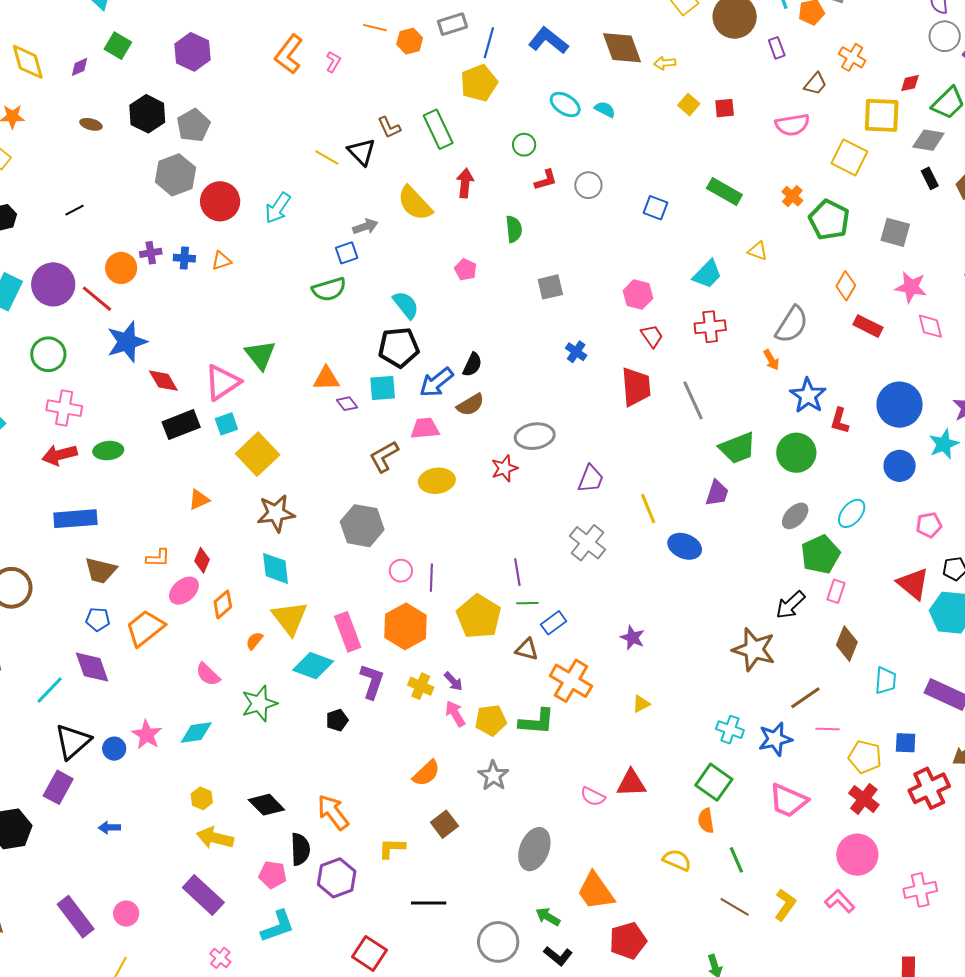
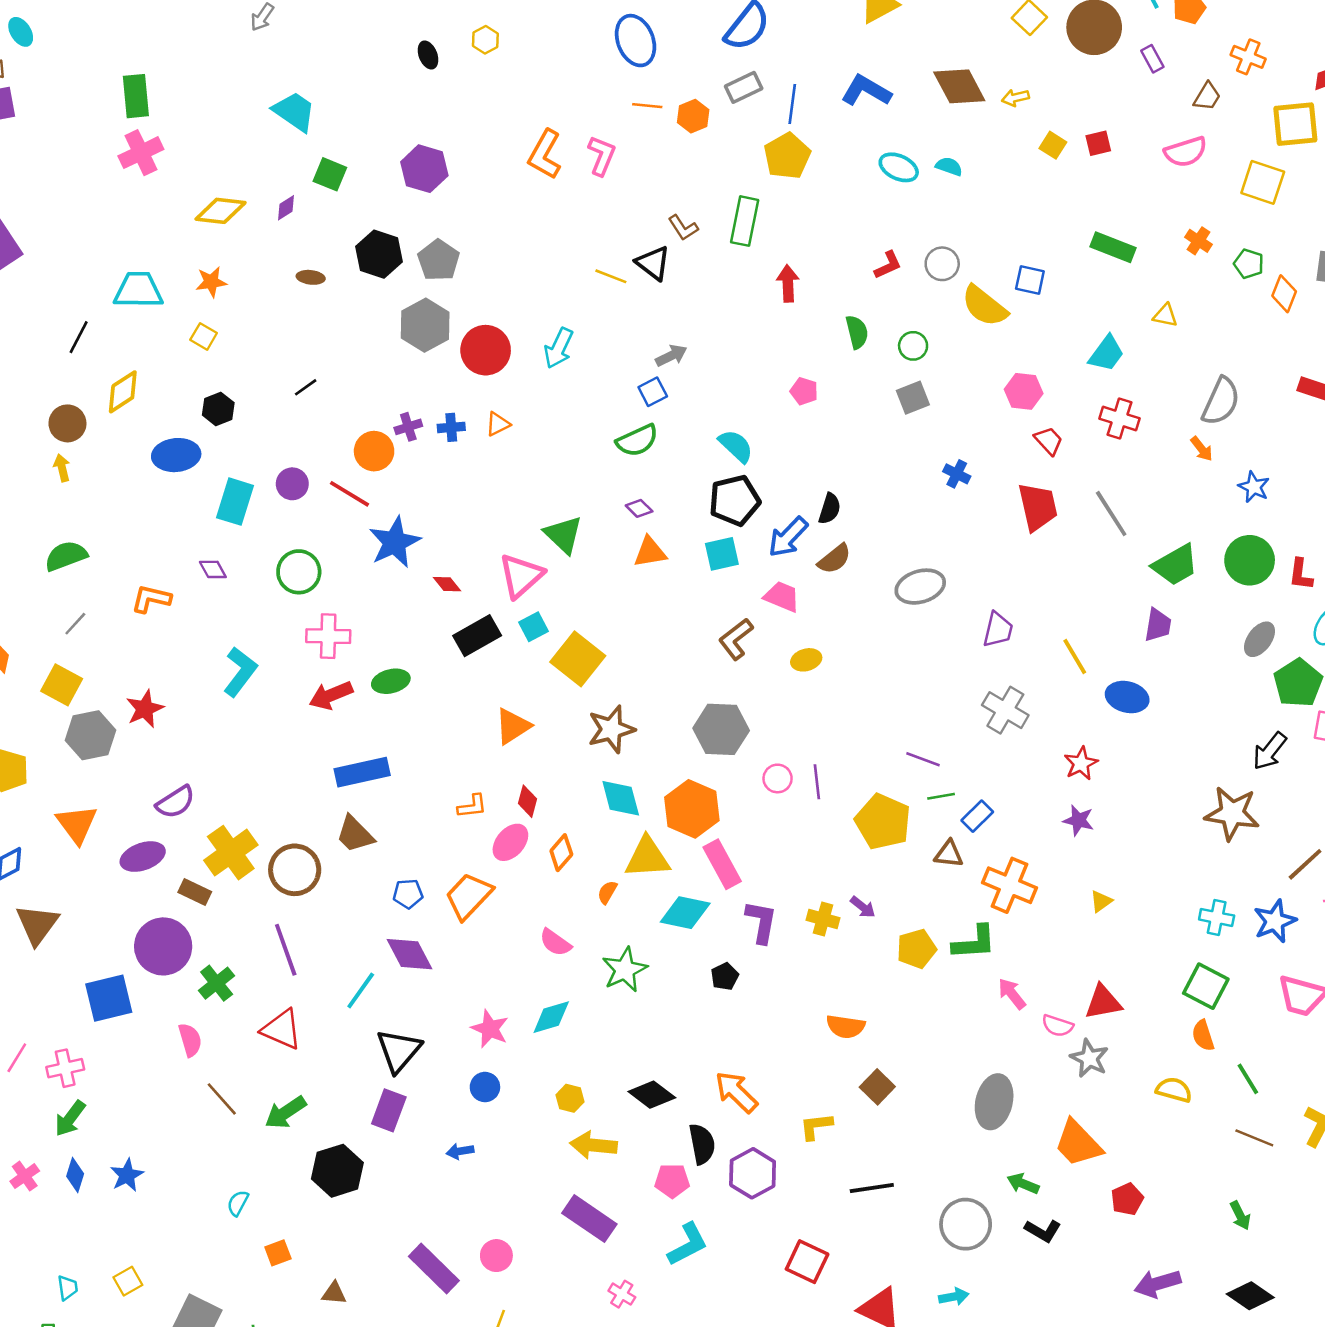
yellow diamond: (28, 62) -> (221, 211), turned -60
pink L-shape: (333, 62) -> (602, 156), size x1.5
green rectangle: (438, 129) -> (745, 221), turned 45
green circle: (524, 145) -> (913, 346), moved
yellow semicircle: (415, 203) -> (984, 306), moved
green pentagon: (829, 220) -> (1249, 264), size x0.6
purple circle: (53, 284) -> (292, 484), size x0.6
orange diamond: (846, 286) -> (1284, 294), moved
red cross: (710, 327) -> (1120, 419), turned 32
red diamond: (163, 381) -> (447, 584), size x0.7
blue star: (808, 396) -> (1254, 487), size x0.7
purple diamond: (347, 404) -> (639, 508), moved
red L-shape: (840, 421) -> (1301, 574), moved
pink trapezoid: (425, 428) -> (782, 597), turned 36
red star: (504, 468) -> (1081, 763), moved
yellow ellipse: (437, 481) -> (806, 660), size x0.7
orange triangle: (199, 500) -> (513, 726), size x1.4
brown trapezoid: (101, 570) -> (355, 834), moved, turned 40
purple line: (517, 572) -> (923, 759), turned -52
yellow triangle: (290, 618) -> (647, 858), turned -48
orange hexagon: (405, 626) -> (692, 809), moved
pink arrow: (455, 714) -> (1012, 994), moved
blue circle: (114, 749) -> (485, 1087), moved
orange semicircle: (426, 773) -> (846, 1026), turned 60
gray star: (493, 776) -> (1089, 1058), moved
red pentagon: (628, 941) -> (1127, 1199), size x0.7

